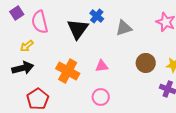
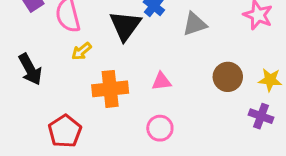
yellow arrow: (27, 46) -> (81, 51), moved
black arrow: (23, 68) -> (30, 69), moved, turned 75
orange cross: (68, 71) -> (110, 89), turned -35

